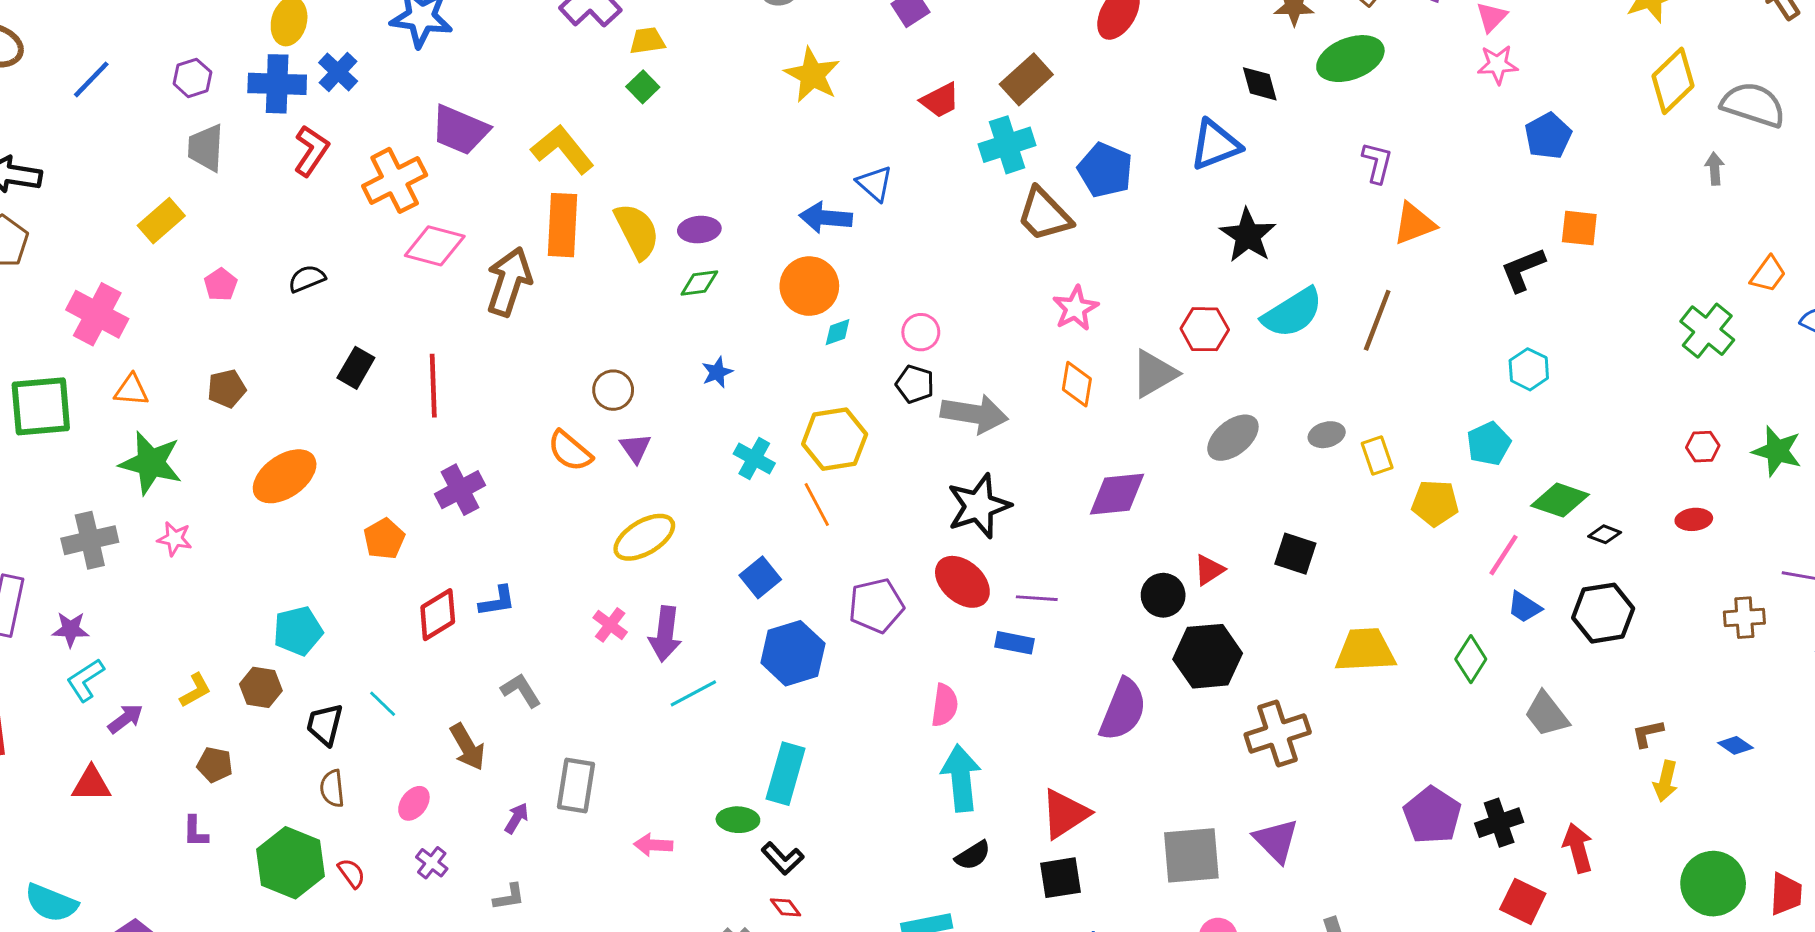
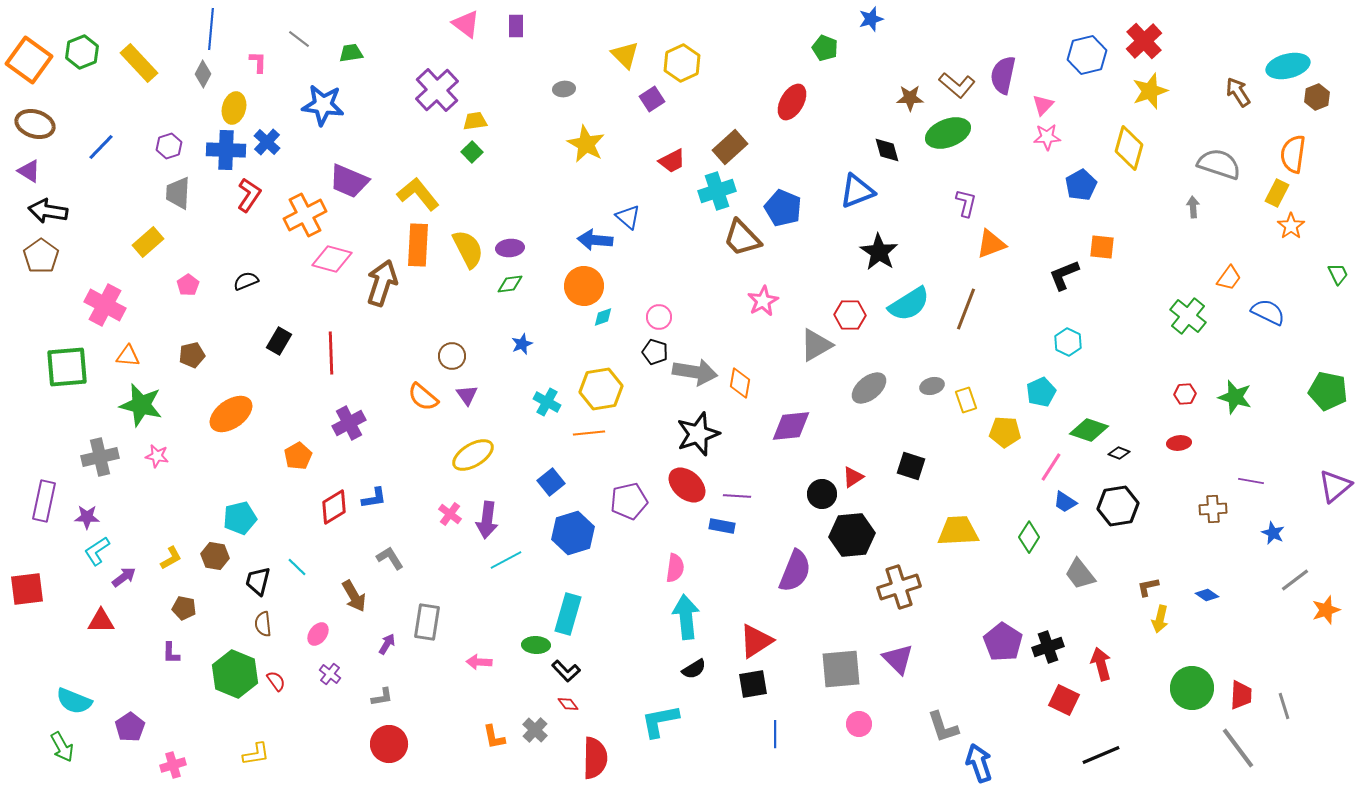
yellow diamond: (1673, 81) -> (1129, 148), moved, turned -30
orange diamond: (1077, 384) -> (740, 383), moved
orange line: (817, 505) -> (589, 433), turned -68

